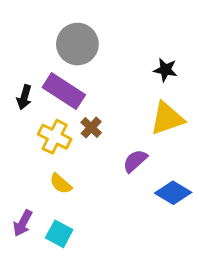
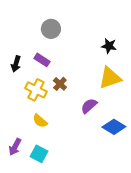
gray circle: (77, 44) -> (51, 29), size x0.7
purple rectangle: (64, 91) -> (42, 60), size x0.6

